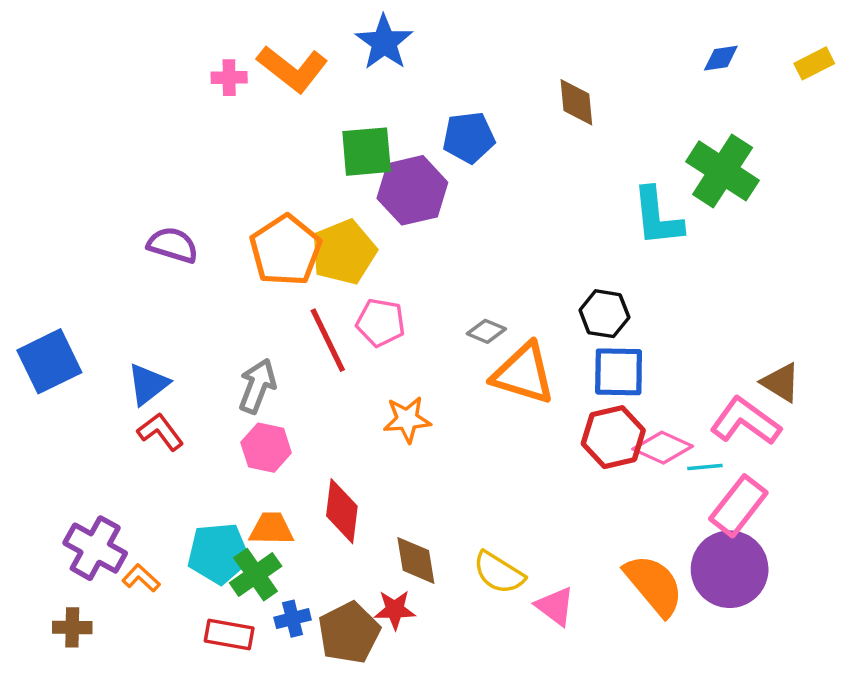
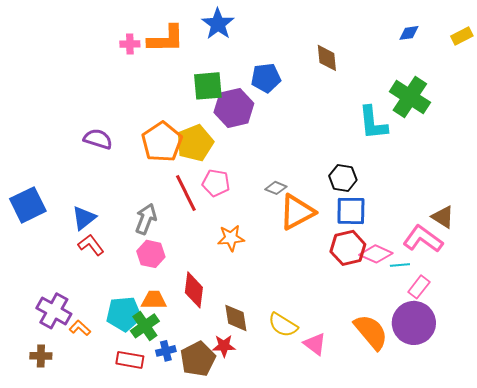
orange L-shape: (293, 69) -> (166, 39), turned -39
orange triangle: (523, 374) -> (297, 212), turned -45
pink rectangle: (738, 506) -> (419, 287), size x0.7

